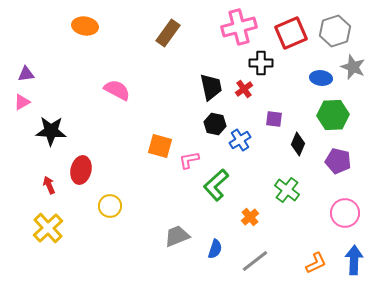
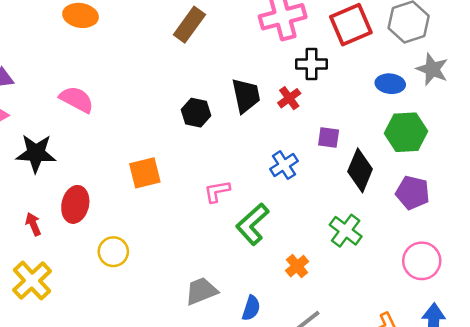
pink semicircle: (117, 90) -> (77, 99), moved
black hexagon: (215, 124) -> (196, 113), moved
black diamond: (298, 144) -> (360, 170), size x1.4
orange square: (160, 146) -> (145, 173), moved, turned -30

